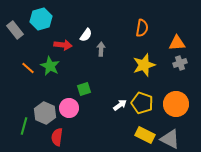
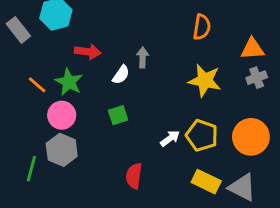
white semicircle: (86, 35) -> (121, 75), moved
yellow star: (144, 65) -> (205, 81), turned 30
pink circle: (69, 108) -> (62, 115), moved
red semicircle: (57, 137) -> (134, 176), moved

